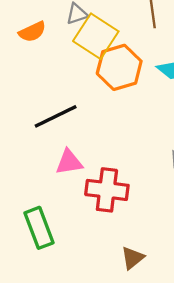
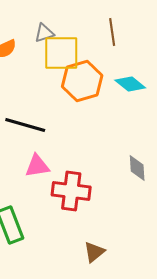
yellow square: (96, 36) -> (61, 53), turned -33
black line: (56, 116) -> (25, 125), turned 42

